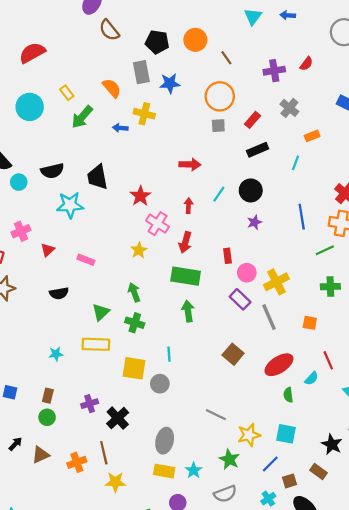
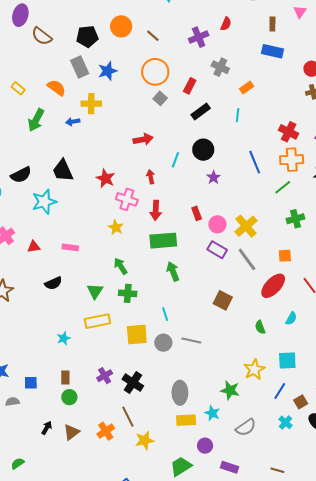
yellow rectangle: (67, 93) -> (18, 88), moved
gray square: (218, 126) -> (160, 98), turned -32
red triangle: (48, 250) -> (34, 247), turned 48
red ellipse: (279, 365) -> (273, 286), moved
cyan semicircle: (311, 378) -> (291, 318), moved
green semicircle: (288, 395) -> (260, 327), moved
gray line: (216, 415) -> (191, 340), moved
green star: (229, 459) -> (230, 390), moved

